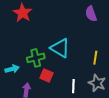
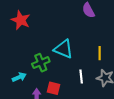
red square: (47, 75) -> (53, 88), moved
white line: (73, 86) -> (81, 77), moved

